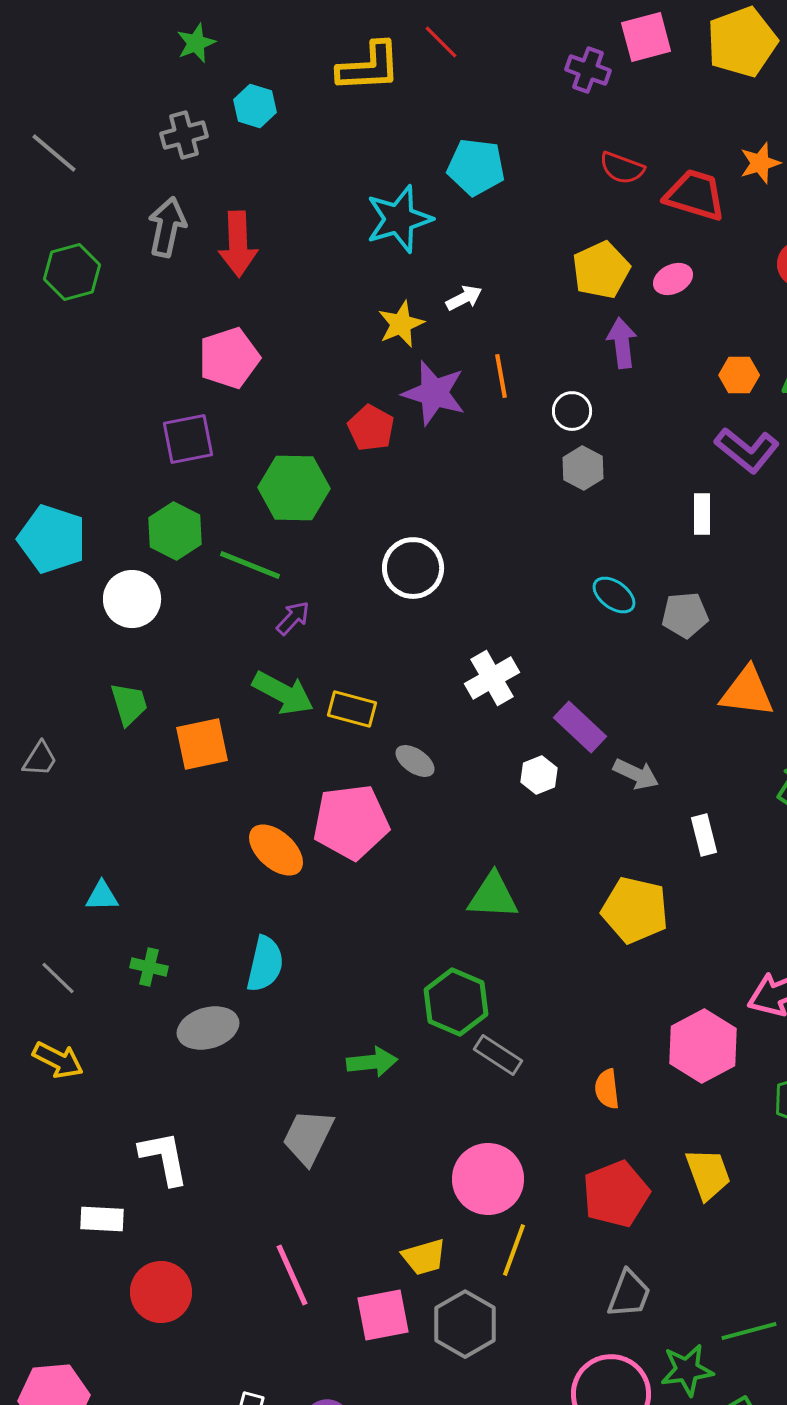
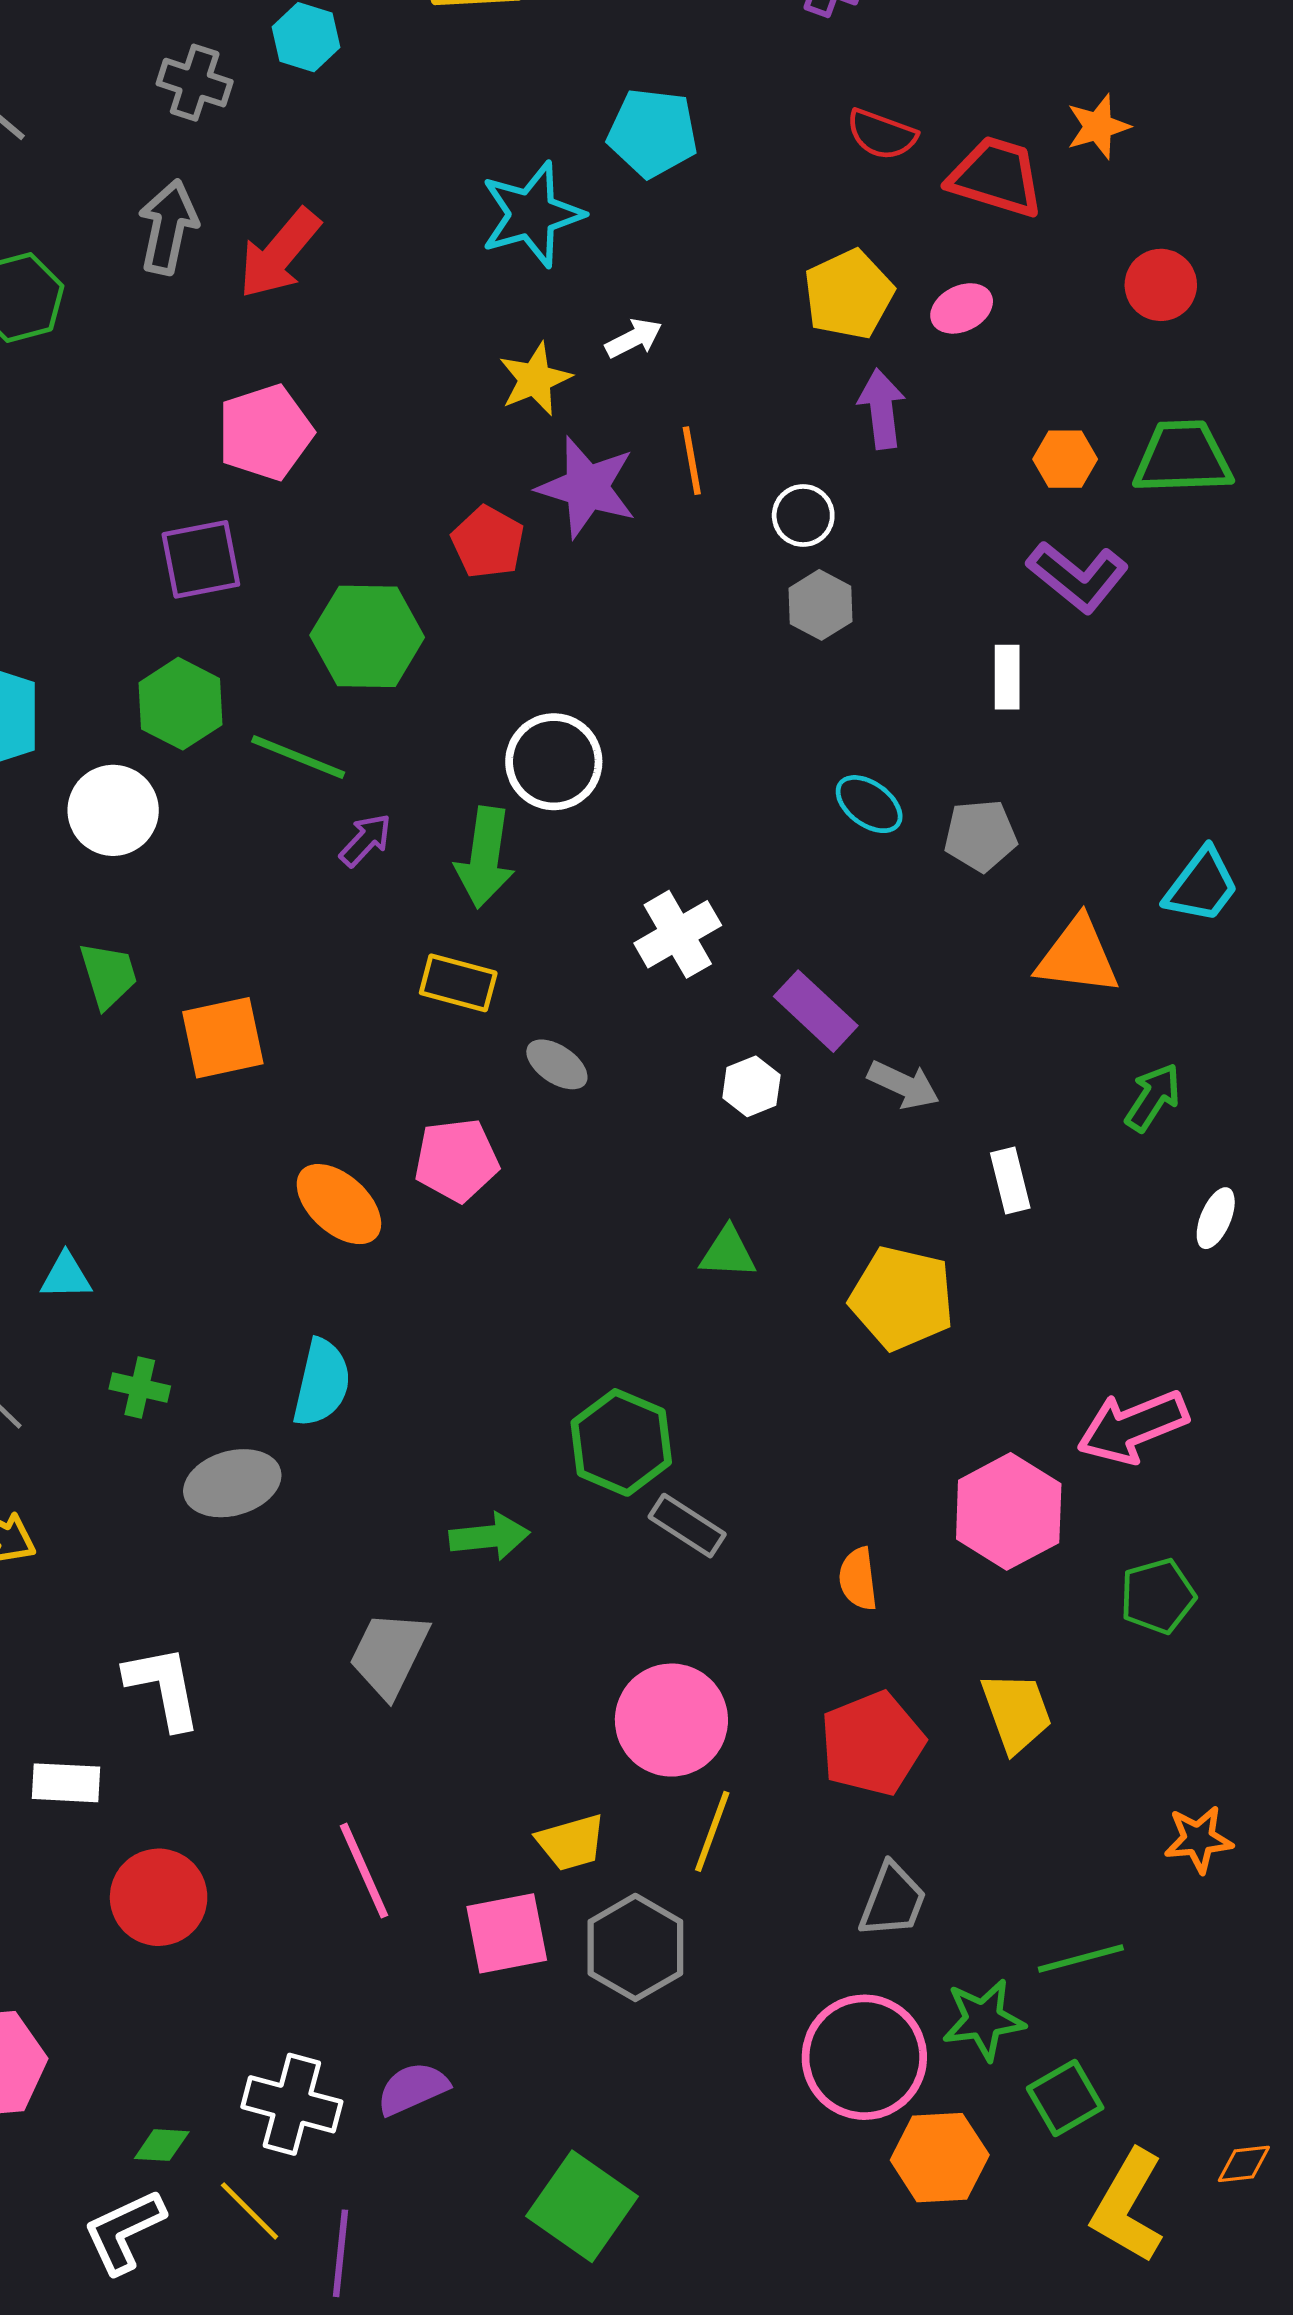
gray cross: (184, 135) -> (195, 83), turned 33
red arrow: (238, 244) -> (279, 254), turned 42
green arrow: (283, 693) -> (485, 857), moved, turned 70
pink pentagon: (351, 822) -> (457, 1160), size x0.7
green triangle: (493, 896) -> (728, 1253), moved, size x0.7

